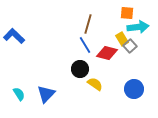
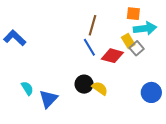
black circle: (80, 69) -> (84, 84), moved
blue circle: (134, 89) -> (151, 92), moved
cyan semicircle: (19, 94) -> (27, 88), moved

